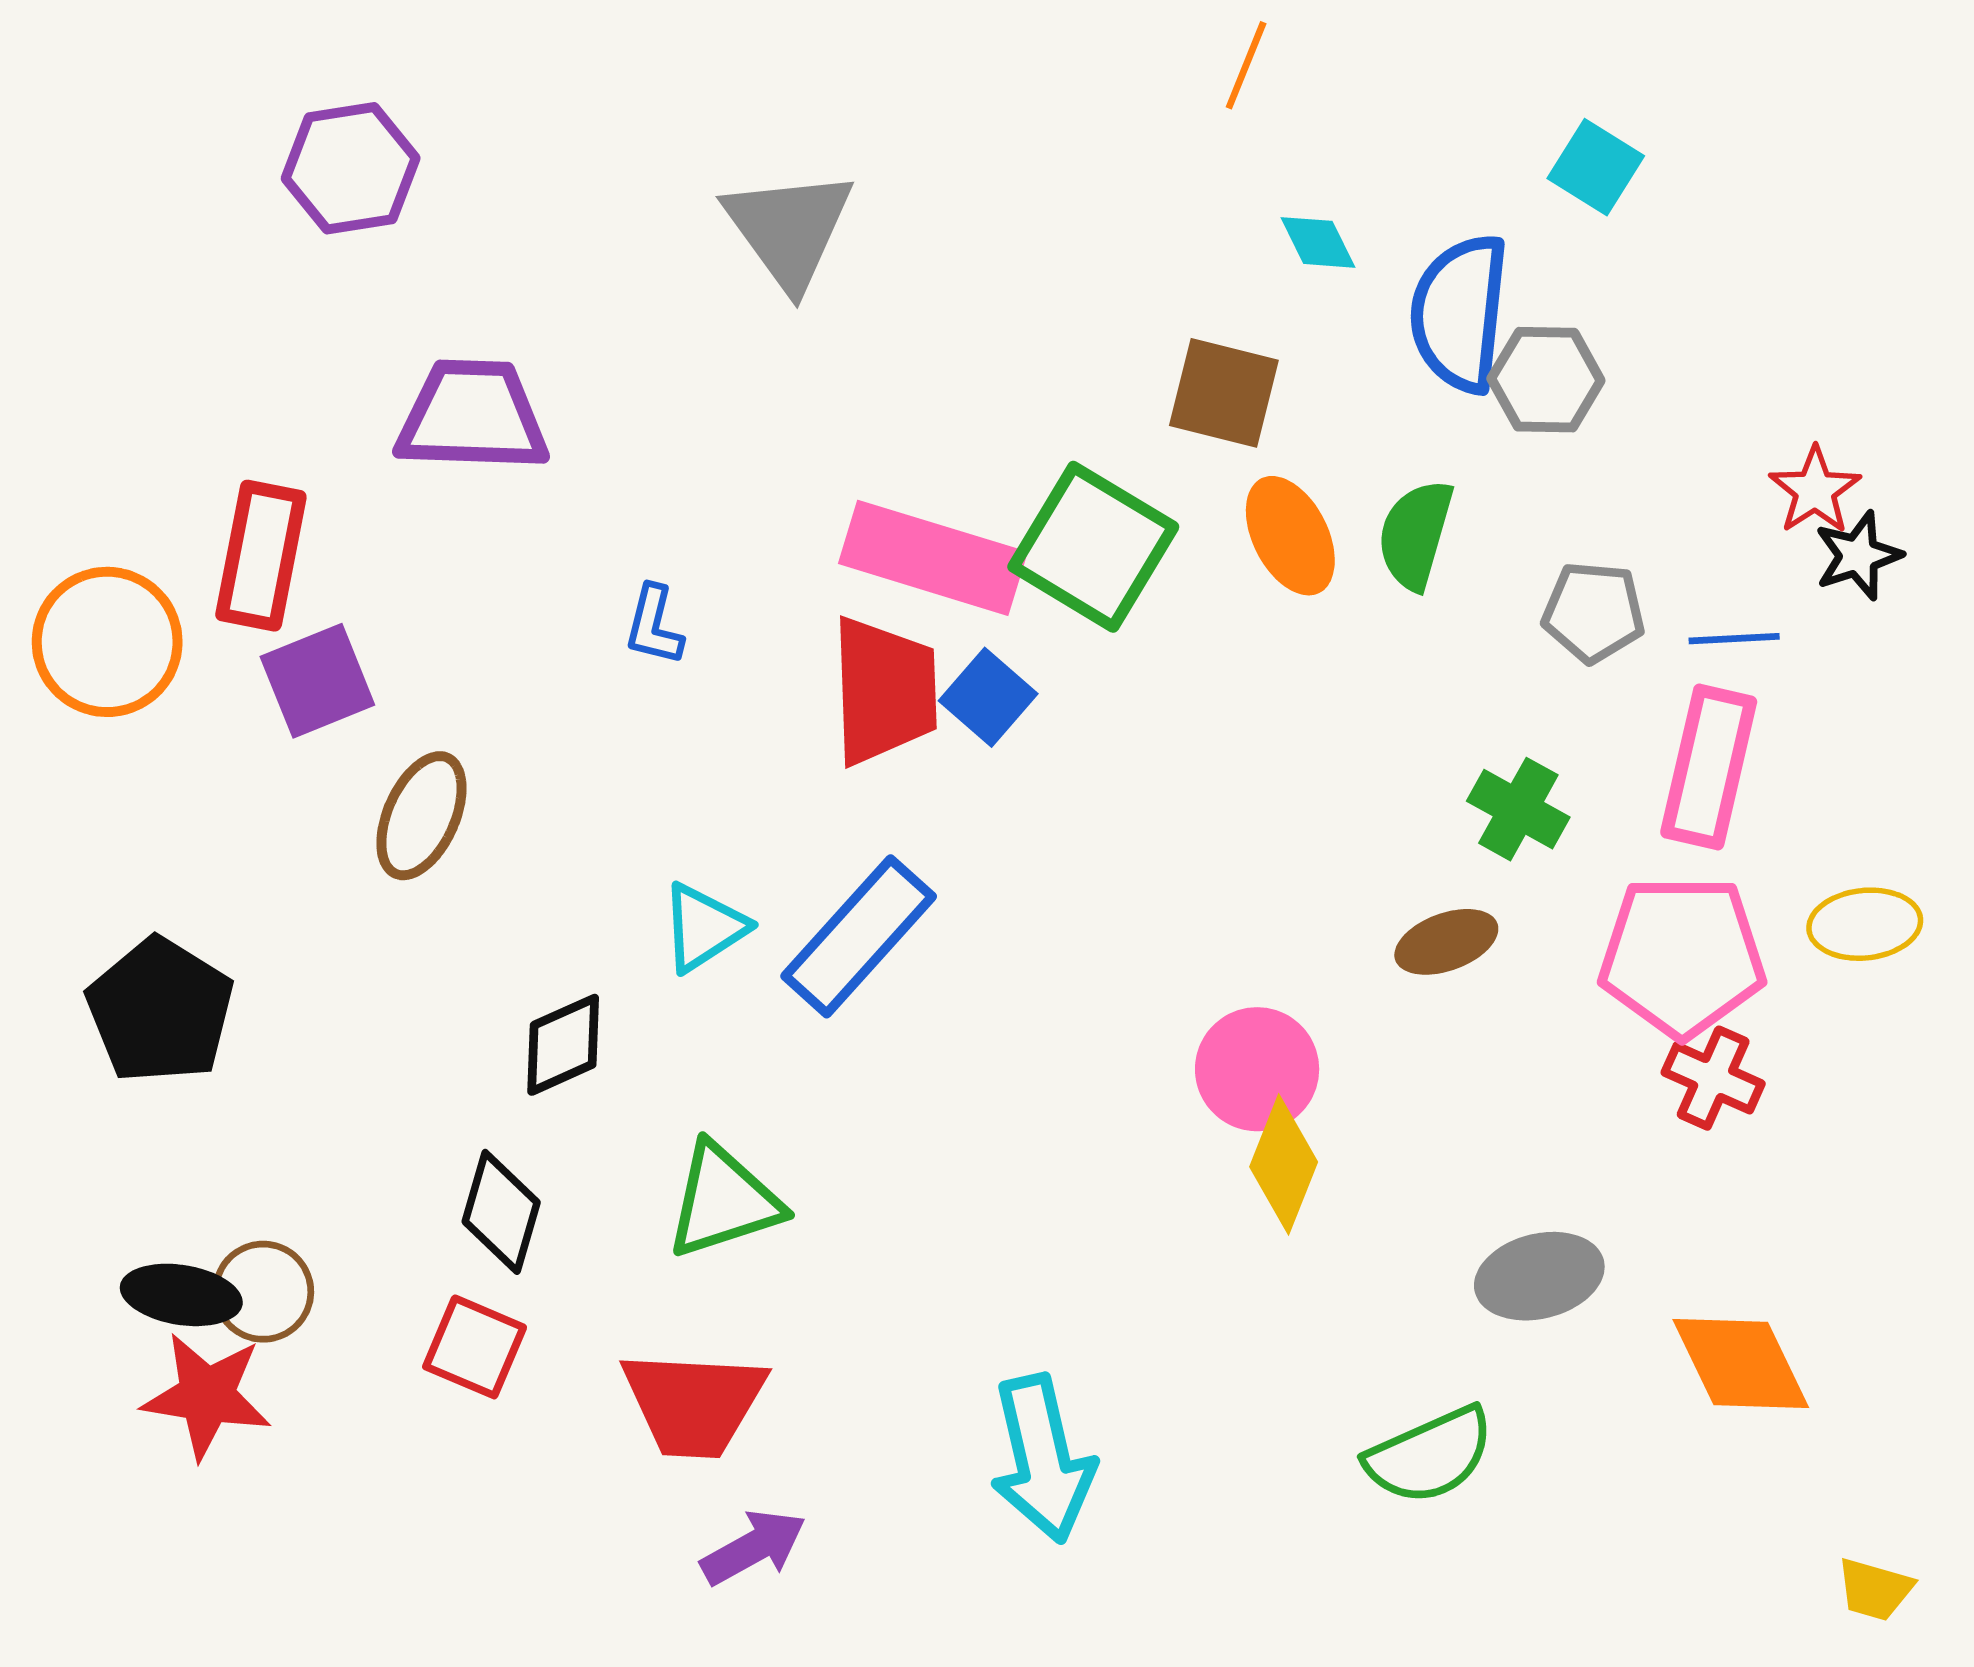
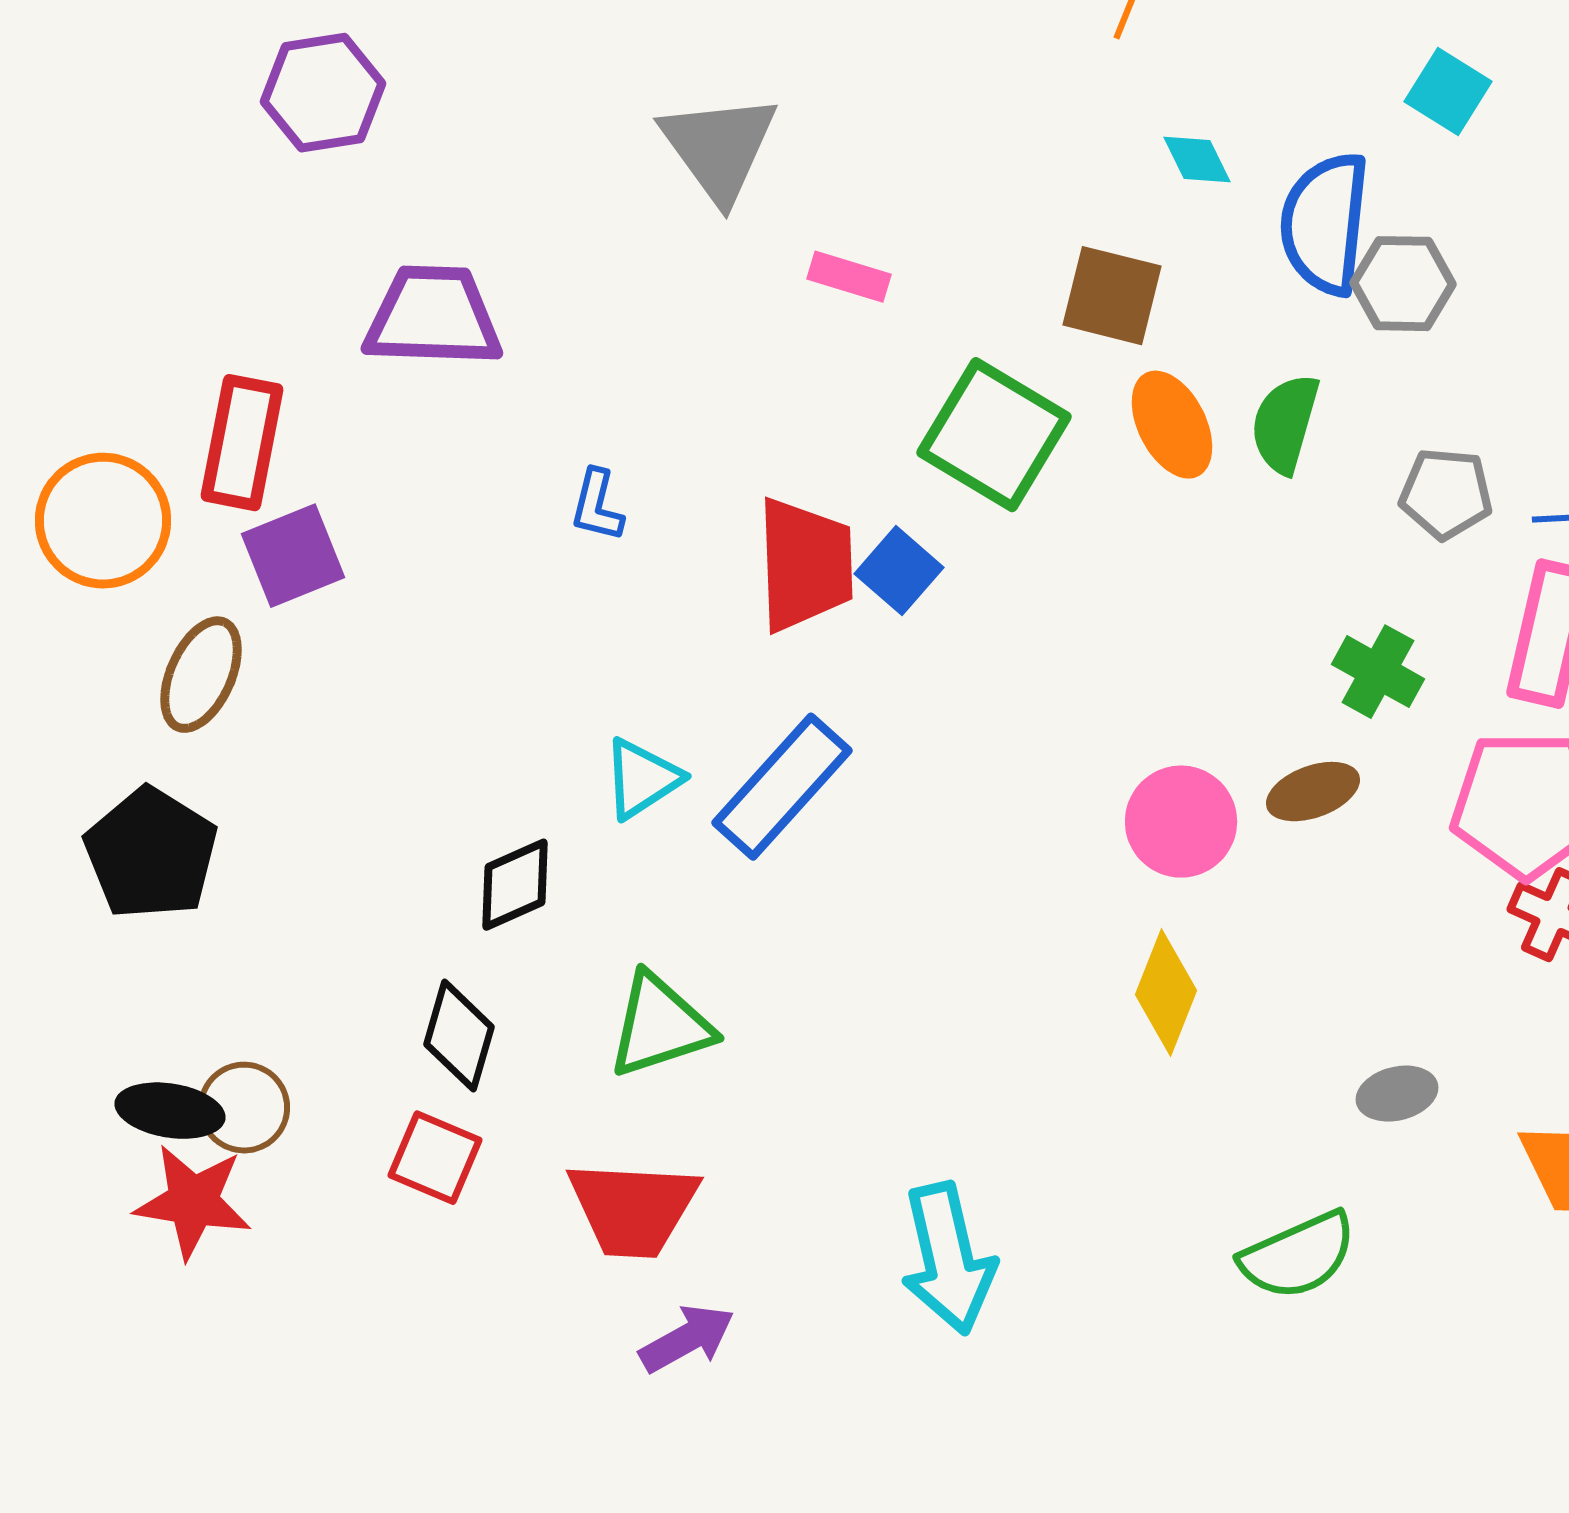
pink rectangle: (933, 558) -> (849, 277), moved, size x0.5
brown ellipse: (421, 816) -> (201, 675), moved
pink circle: (1257, 1069) -> (1181, 822), moved
gray ellipse: (1539, 1276) -> (1397, 1094), size x0.7

